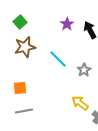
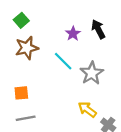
purple star: (67, 24) -> (73, 34), moved
gray star: (84, 70) -> (92, 73), size x1.5

